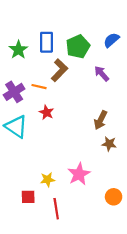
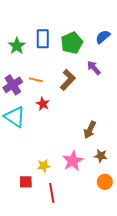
brown L-shape: (59, 70) -> (68, 80), moved
brown arrow: (101, 120) -> (90, 130), moved
brown star: (109, 144) -> (101, 156), moved

